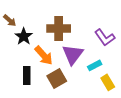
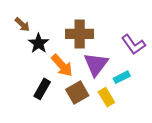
black rectangle: (27, 75) -> (42, 89), turned 30
yellow rectangle: (108, 82) -> (106, 97), moved

